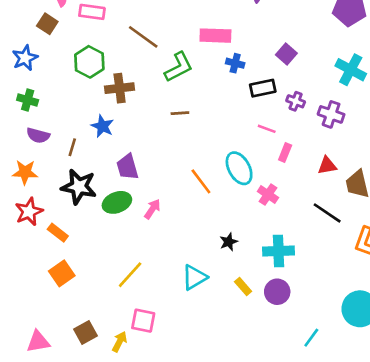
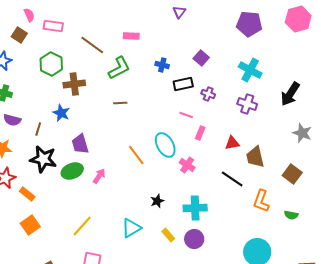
pink rectangle: (215, 36) -> (131, 36), moved, size x0.7
purple cross: (331, 114) -> (247, 104), moved

